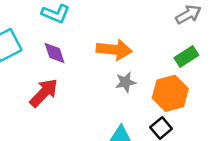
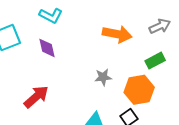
orange arrow: (114, 50) -> (117, 34), moved
red arrow: (44, 93) -> (36, 97), moved

